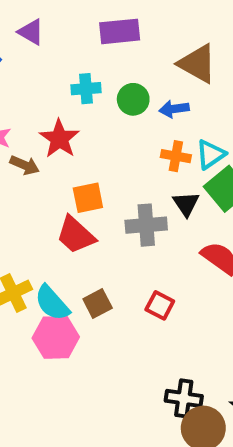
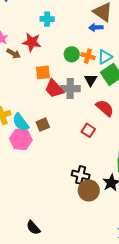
green circle: (133, 99) -> (72, 54), moved
blue arrow: (174, 109) -> (96, 27), moved
red star: (59, 139) -> (32, 42), turned -30
red trapezoid: (76, 235) -> (54, 89), moved
red square: (160, 305) -> (88, 130), moved

